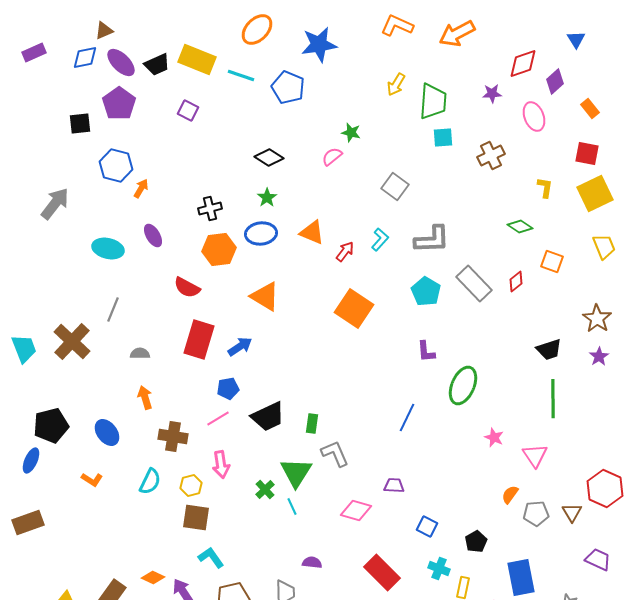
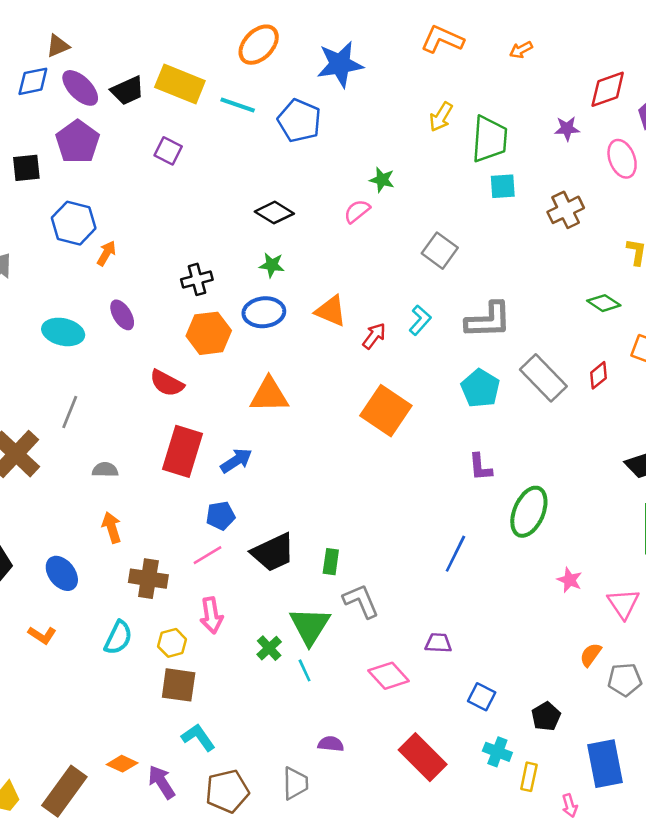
orange arrow: (457, 34) -> (521, 50), size x0.5
green star: (267, 198) -> (272, 265), turned -30
orange triangle: (265, 296) -> (269, 395), turned -32
pink diamond: (356, 510) -> (389, 676), turned 32

